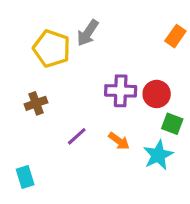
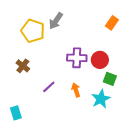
brown cross: (36, 103) -> (23, 66), turned -32
orange arrow: (119, 141) -> (76, 90), turned -144

